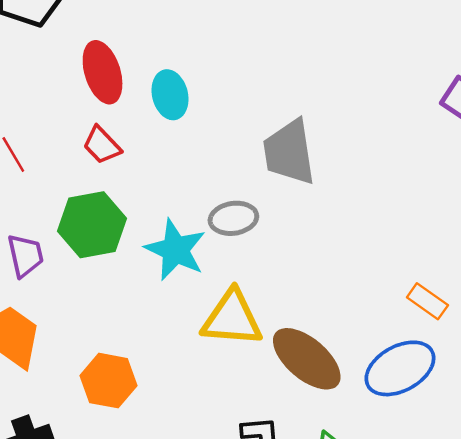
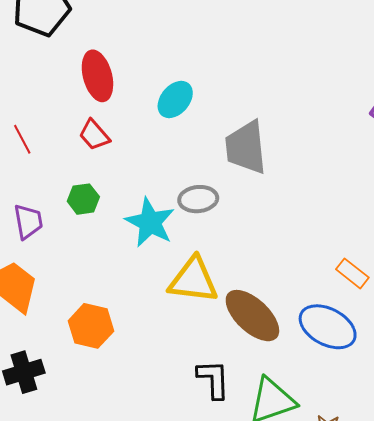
cyan ellipse: (170, 95) -> (175, 100), moved, turned 51
green hexagon: (92, 225) -> (83, 199), size x0.6
blue ellipse: (400, 368) -> (328, 327), turned 54

